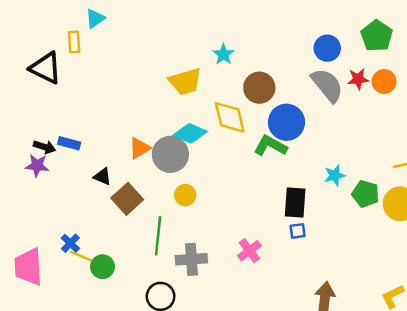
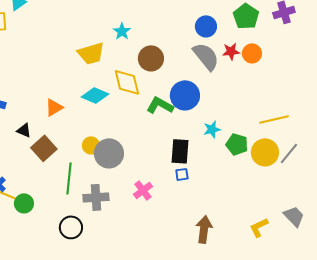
blue circle: (286, 122) -> (185, 95), moved
gray circle: (170, 154) -> (109, 153), moved

